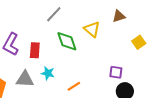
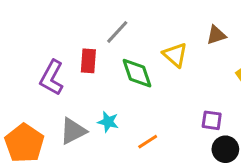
red rectangle: (35, 50) -> (88, 61), moved
gray triangle: (25, 79) -> (73, 131), turned -30

